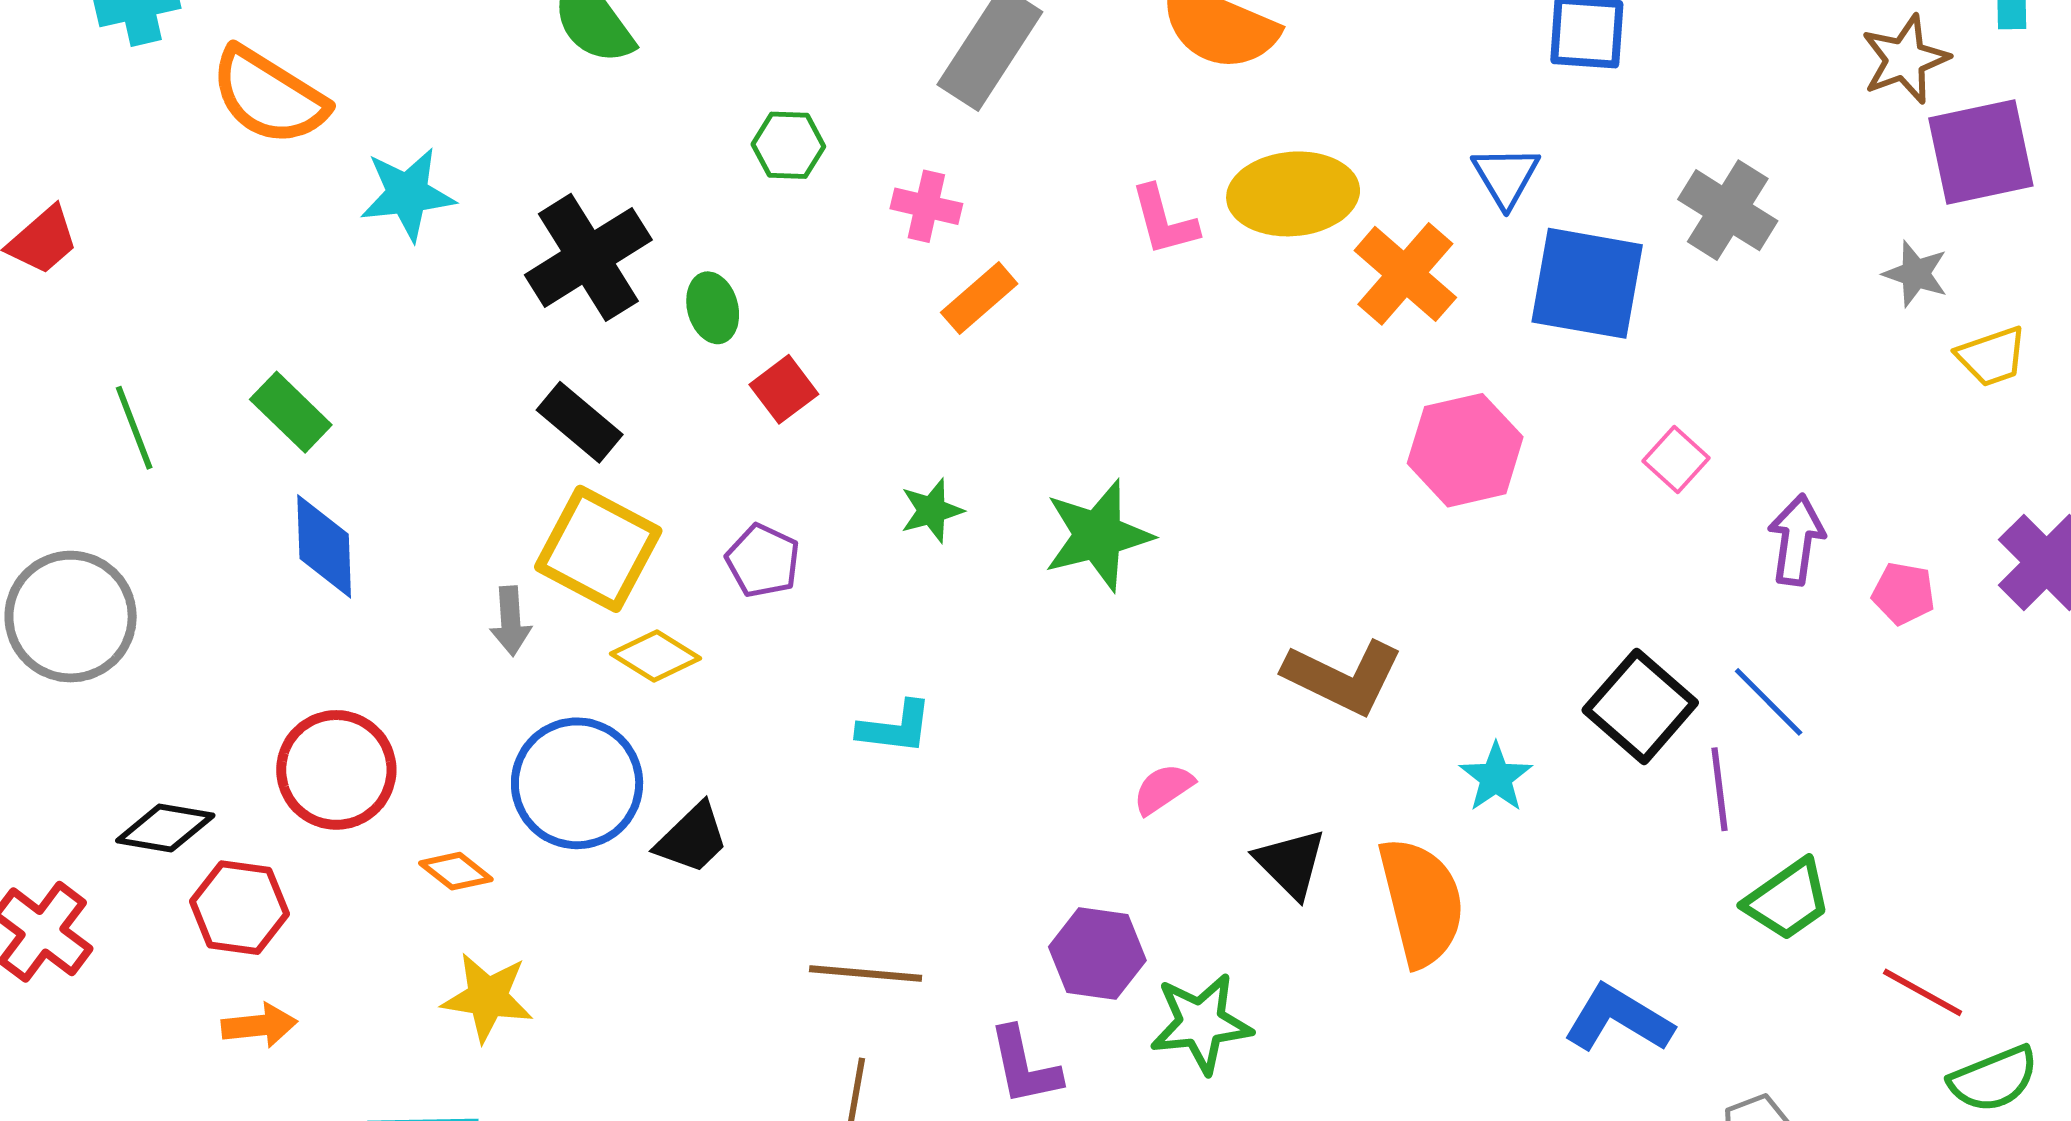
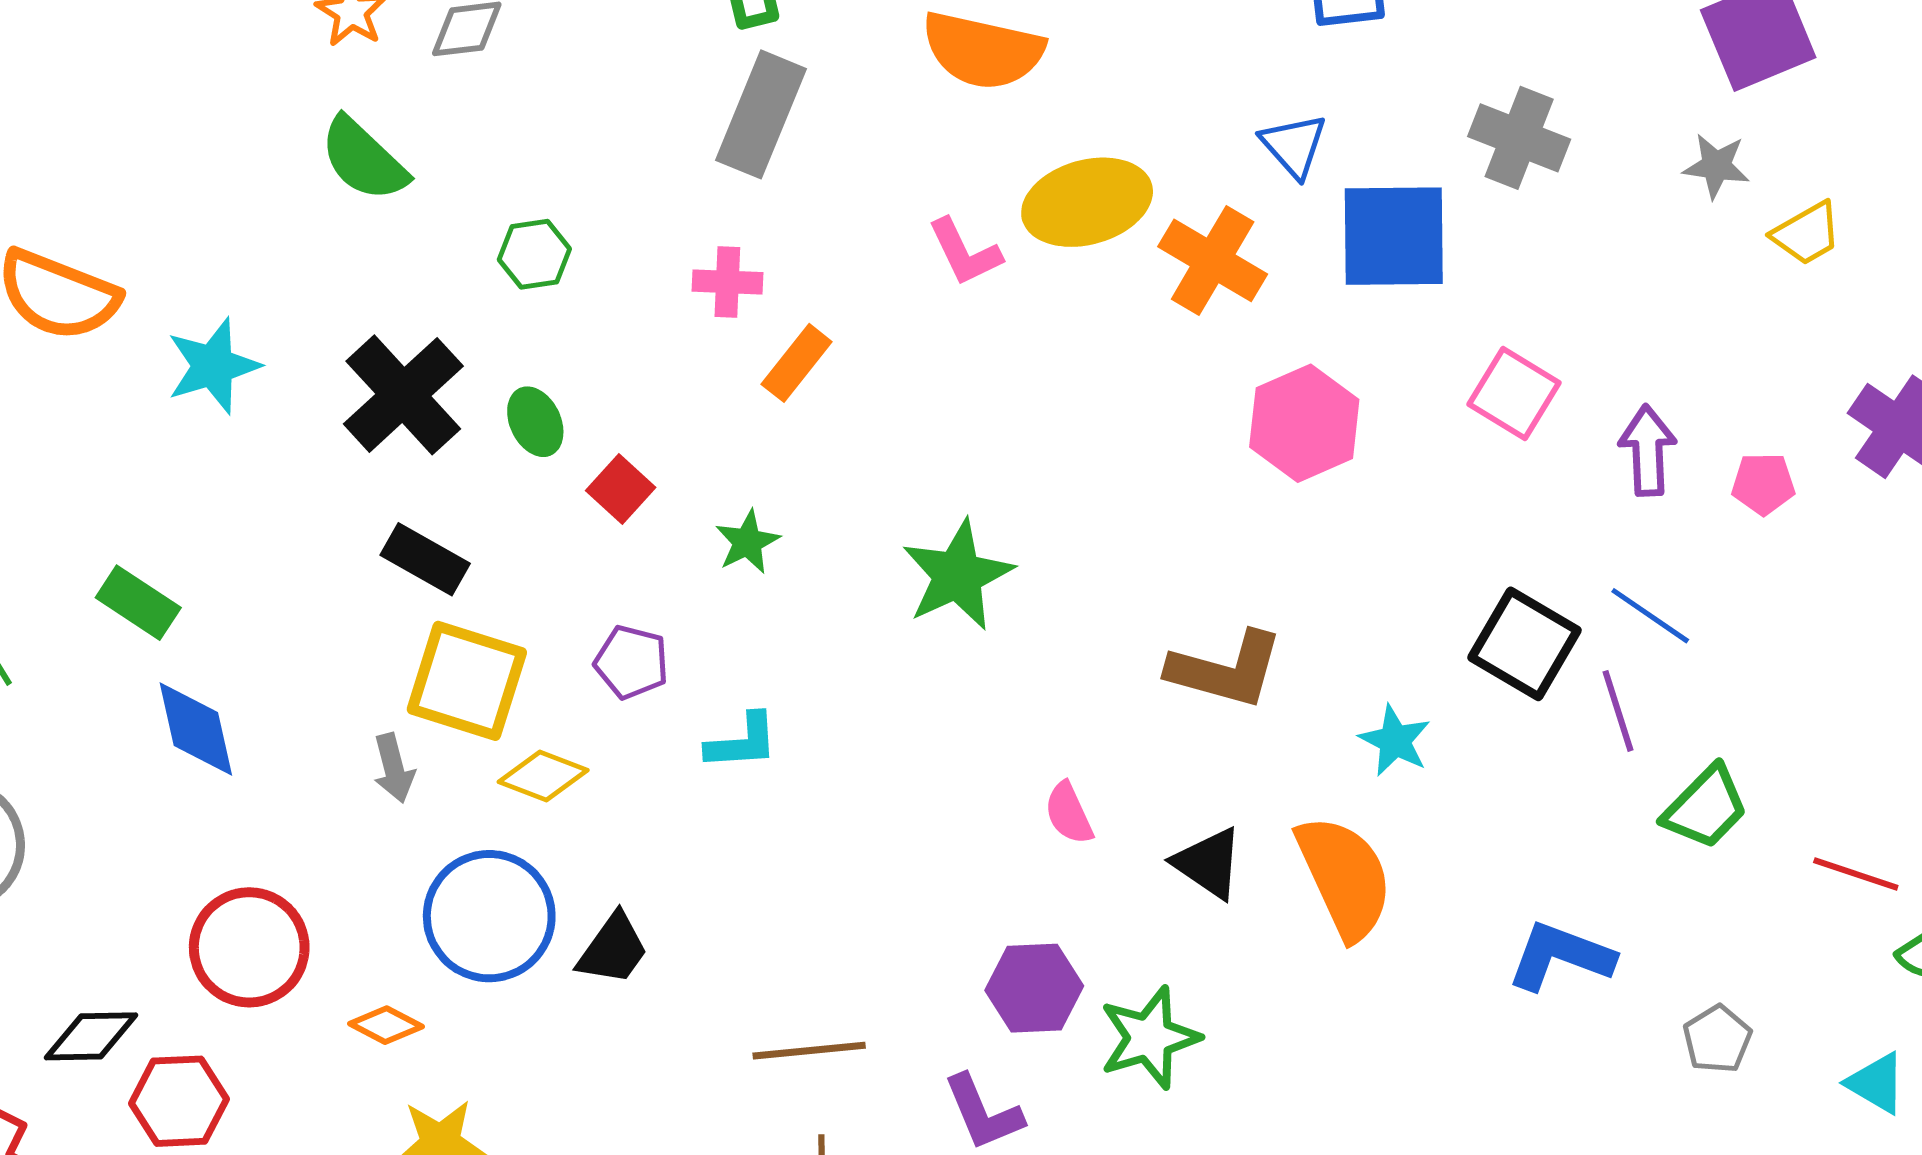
green hexagon: (788, 145) -> (534, 254), moved
pink square: (1676, 459) -> (1514, 394), size x1.4
green star: (932, 511) -> (747, 542), moved
cyan L-shape: (895, 727) -> (742, 742), moved
pink semicircle: (1163, 789) -> (1069, 813), turned -70

